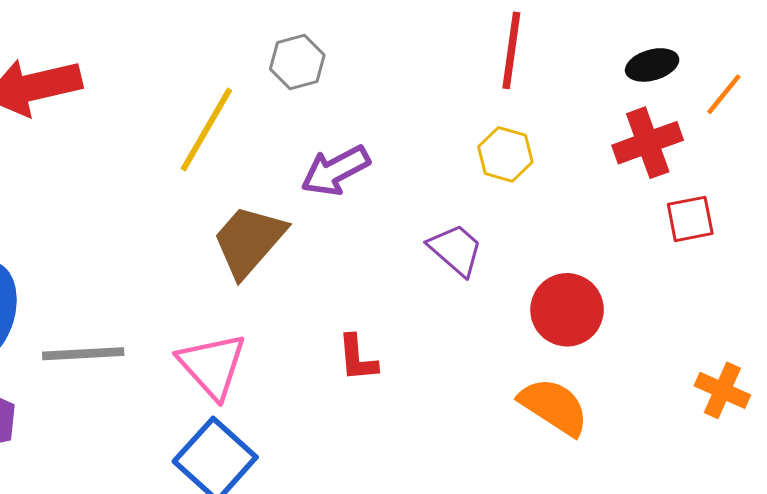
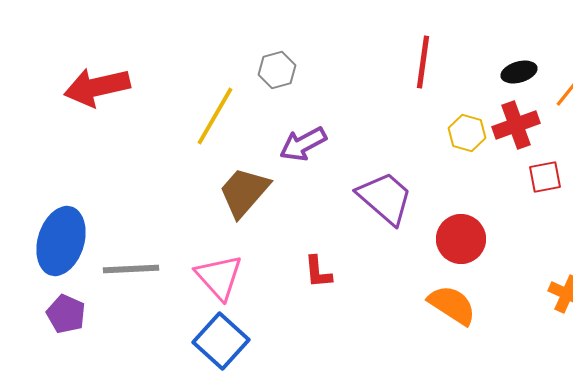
yellow hexagon: (505, 154) -> (467, 133), moved
purple trapezoid: (456, 250) -> (385, 198), size x1.5

